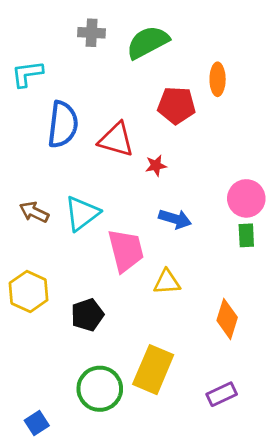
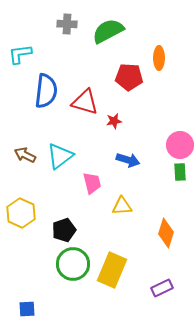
pink trapezoid: (126, 250) -> (92, 183), size x0.7
green circle: (100, 389) -> (73, 264), moved
blue square: (37, 423) -> (27, 309), turned 30

